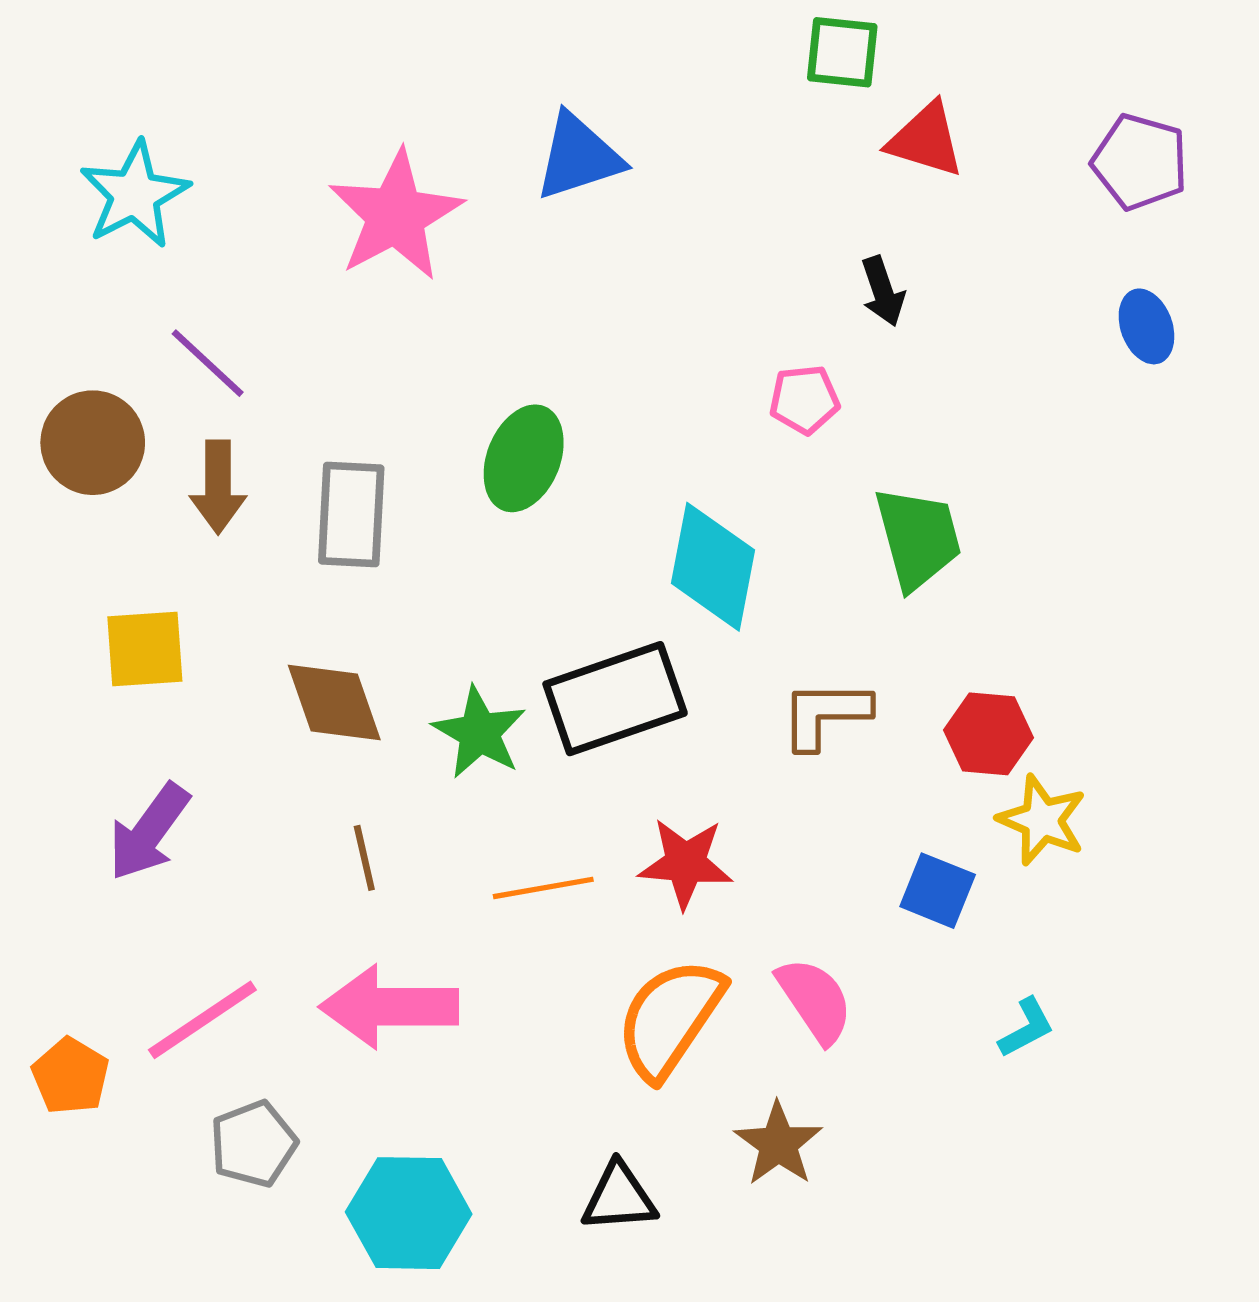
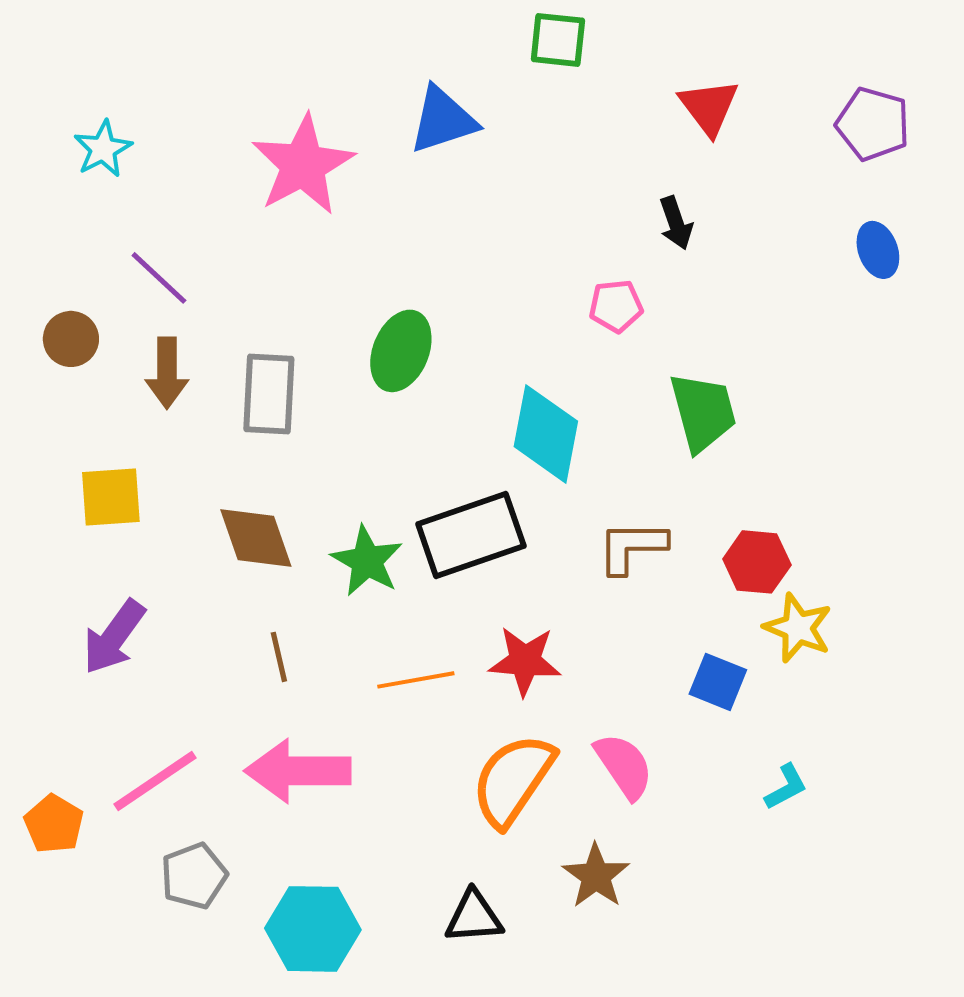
green square: (842, 52) -> (558, 40), moved
red triangle: (926, 140) -> (709, 107), turned 36
cyan star: (134, 195) -> (103, 149), size x0.7
brown circle: (93, 443) -> (71, 339), size x0.7

